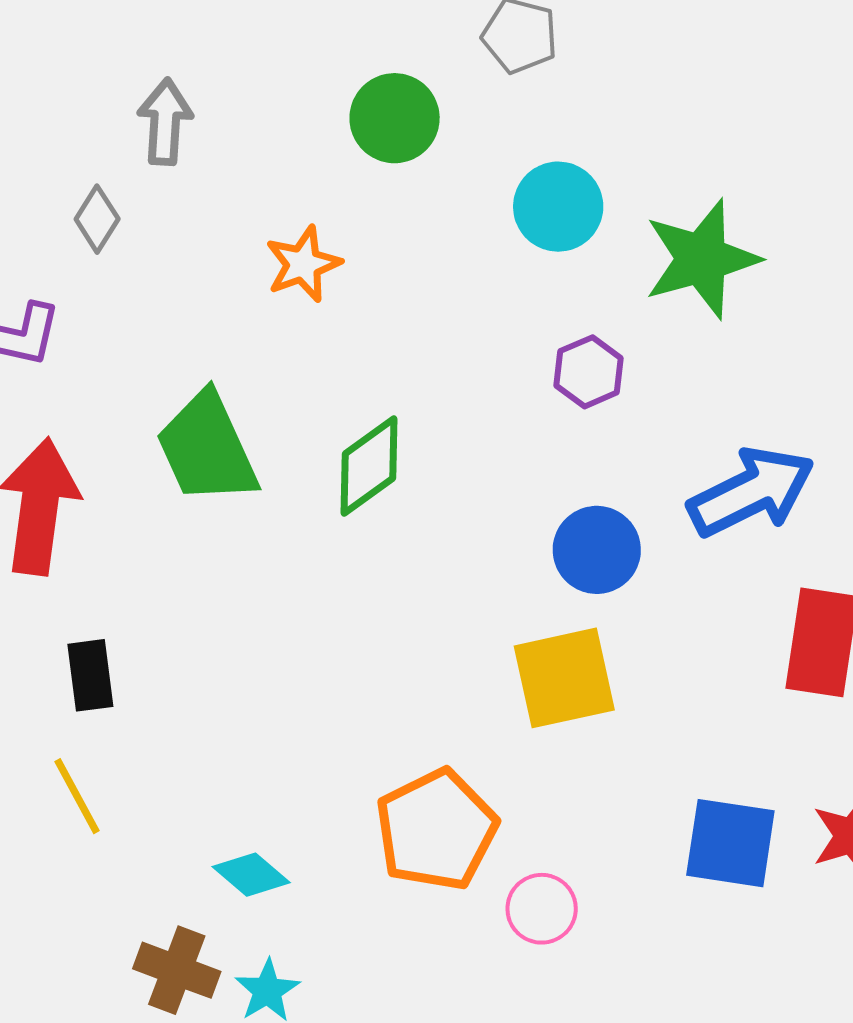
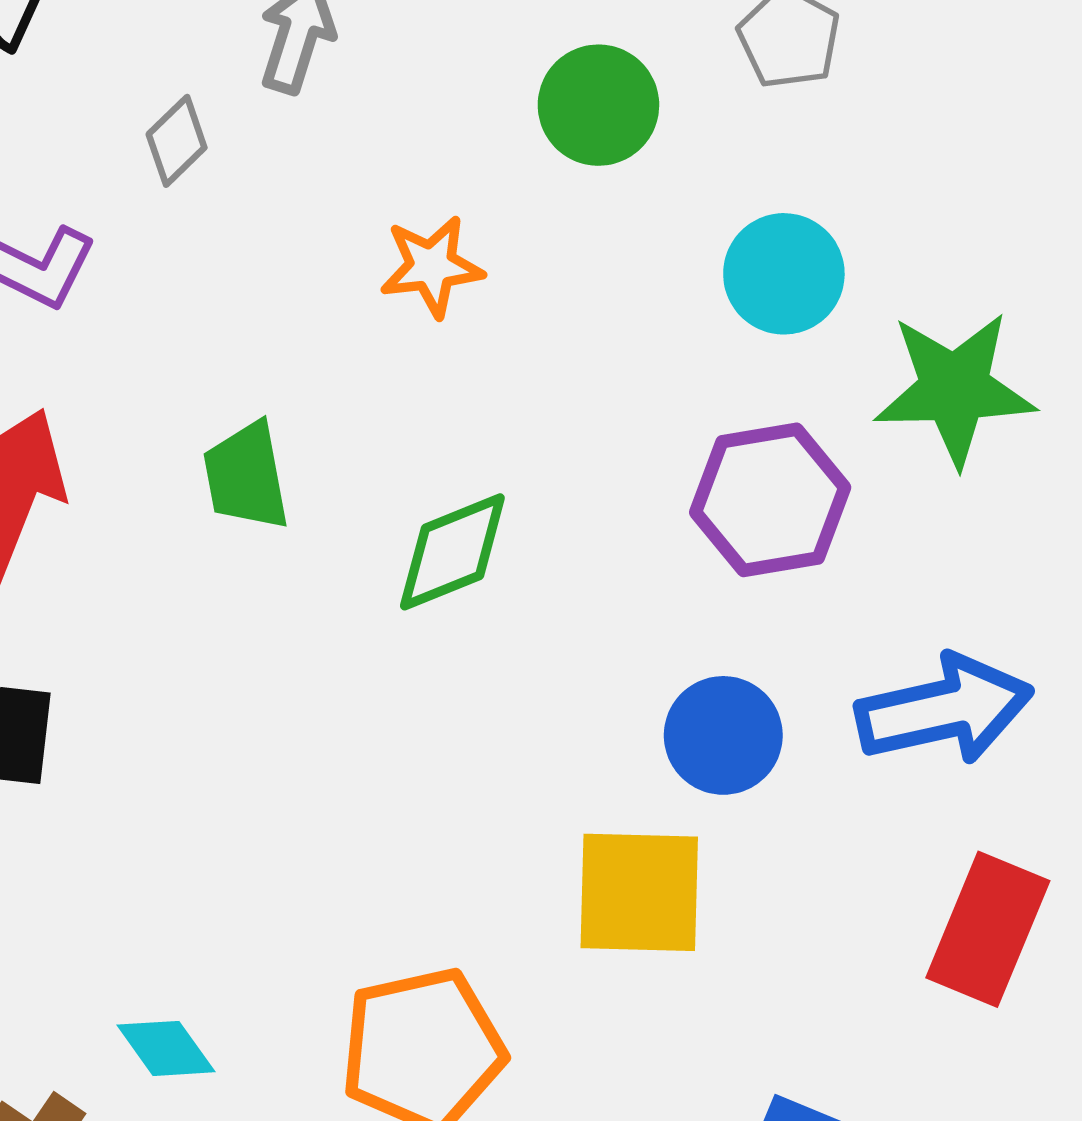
purple hexagon: (589, 372) -> (770, 500), size x1.6
green trapezoid: (207, 448) -> (246, 476), size x0.7

